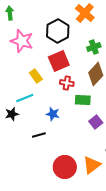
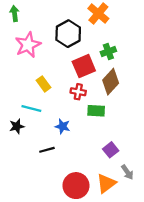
pink star: (22, 41) -> (28, 45), turned 30
red square: (59, 61) -> (84, 66), moved
cyan line: (25, 98) -> (31, 108), turned 36
purple square: (96, 122) -> (111, 150), moved

